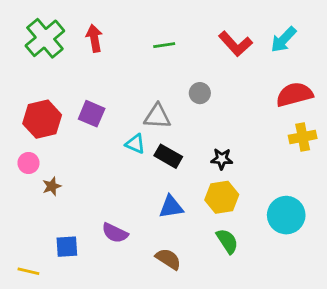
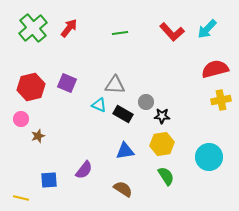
red arrow: (94, 38) -> (69, 28), turned 48
gray circle: (200, 93) -> (146, 102), moved
purple semicircle: (115, 233) -> (84, 170), turned -78

